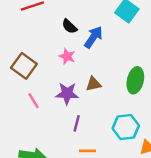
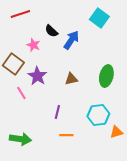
pink star: (67, 56) -> (33, 45), moved
purple star: (67, 93) -> (37, 76), moved, turned 30

